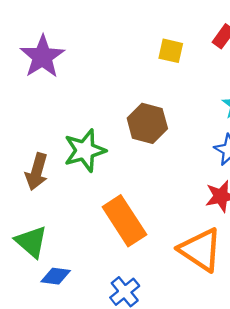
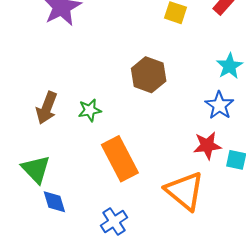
green star: (85, 151) -> (90, 110), moved, size x0.6
blue diamond: (56, 276) -> (54, 202), turned 60

